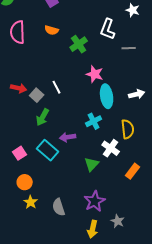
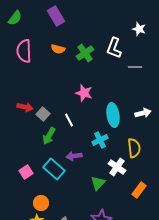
green cross: (79, 44) -> (85, 53), moved
pink star: (95, 74) -> (84, 93), moved
white line: (57, 87) -> (69, 120), moved
orange circle: (25, 182) -> (41, 203), moved

